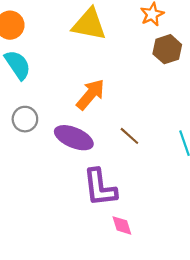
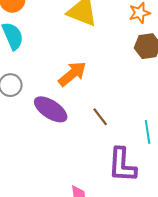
purple L-shape: (100, 188) -> (122, 165), moved

